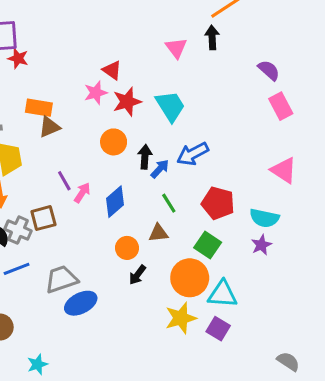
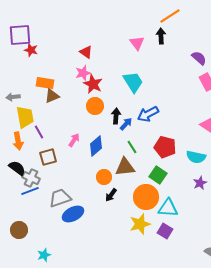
red triangle: (112, 70) -> (86, 52), moved
red star: (127, 102) -> (93, 84), moved, turned -30
purple line: (64, 181) -> (39, 132), moved
gray cross: (18, 230) -> (31, 178), moved
brown triangle: (158, 233) -> (125, 167), size x1.5
purple star: (261, 245) -> (200, 183), moved

